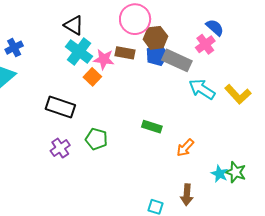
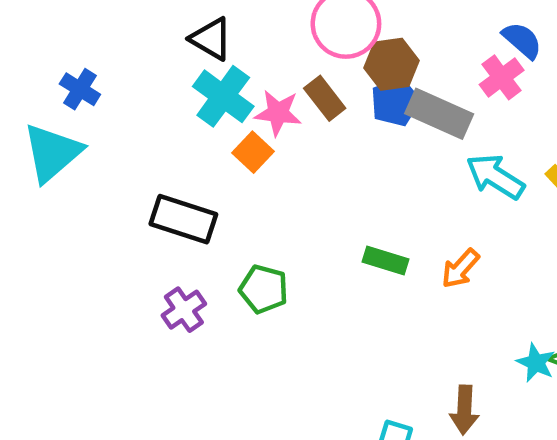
blue cross: (14, 48) -> (80, 89), turned -30
brown rectangle: (125, 53) -> (325, 98), turned 42
orange arrow: (185, 148) -> (460, 269), moved

